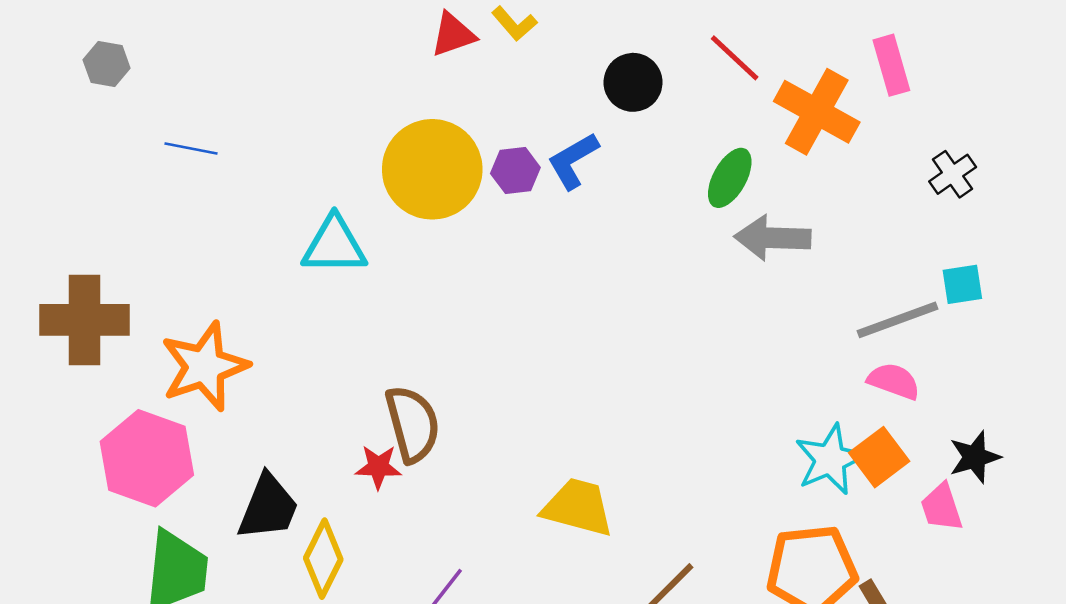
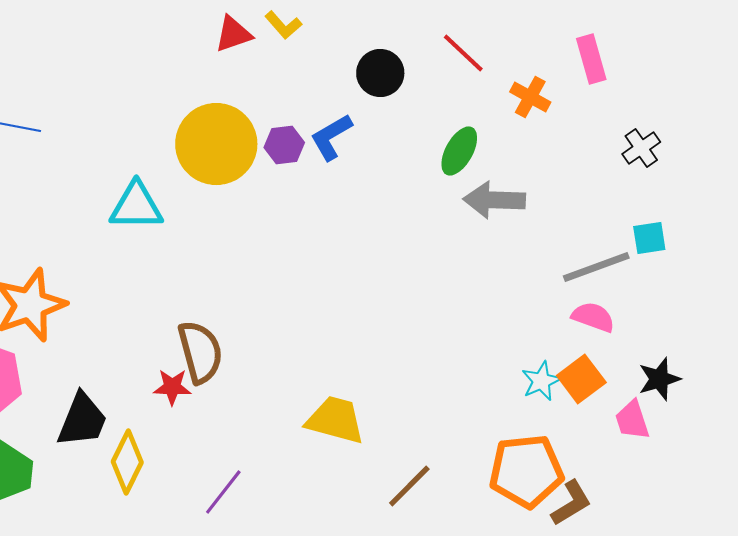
orange cross: (817, 112) -> (530, 97), size x0.6
cyan star: (830, 459) -> (541, 381), size x0.7

